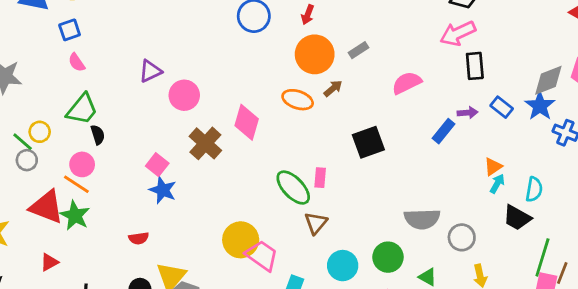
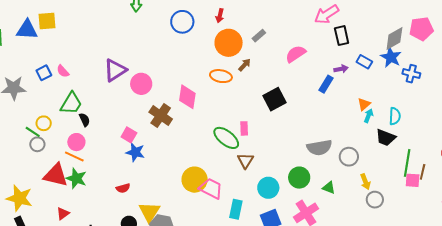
blue square: (70, 30) -> (44, 73), moved
purple triangle: (150, 71) -> (115, 70), size x1.4

